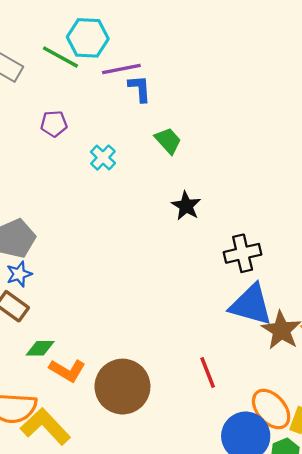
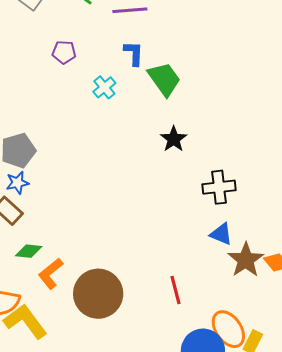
blue L-shape: (140, 88) -> (134, 53), moved
green trapezoid: (168, 141) -> (164, 79), size x1.4
blue triangle: (251, 305) -> (221, 234), size x0.6
orange L-shape: (67, 370) -> (51, 274), turned 104

